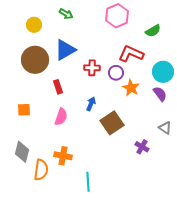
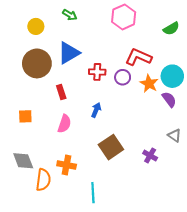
green semicircle: (153, 31) -> (171, 29), moved
orange star: (131, 88) -> (149, 84), moved
brown square: (112, 123) -> (111, 147), moved
gray diamond: (22, 152) -> (23, 161), turned -35

